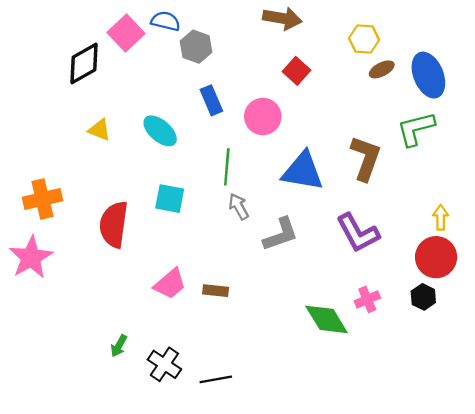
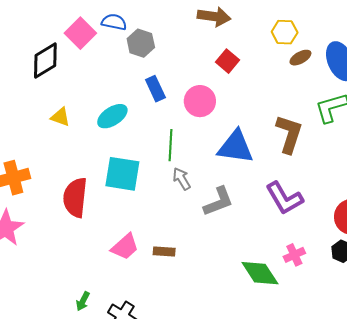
cyan ellipse: (160, 131) -> (112, 116), turned -72
cyan square: (170, 199) -> (122, 174), size x1.4

